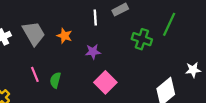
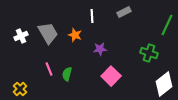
white line: (95, 18) -> (92, 16), moved
green cross: (142, 39) -> (149, 53), moved

